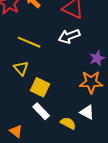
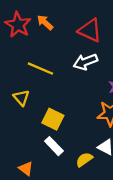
yellow triangle: (21, 68) -> (21, 98), moved
yellow semicircle: (68, 123) -> (84, 160), turned -63

